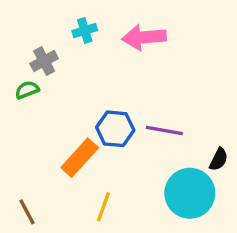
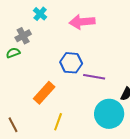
cyan cross: (85, 31) -> (40, 14), moved, turned -32
blue hexagon: (115, 129) -> (71, 63), moved

